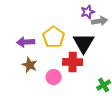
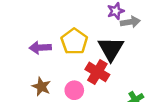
red cross: (73, 62) -> (97, 72), turned 30
brown star: (30, 65) -> (41, 87), moved

